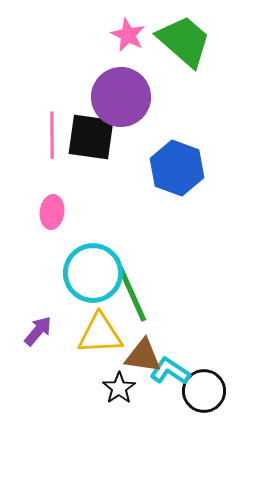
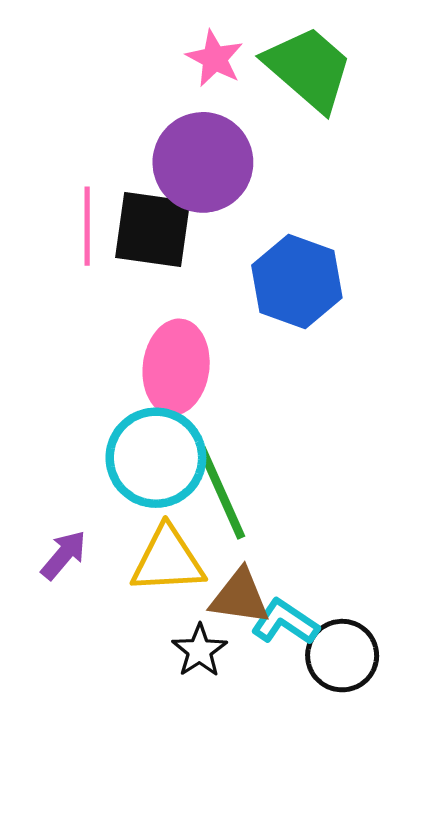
pink ellipse: (52, 212) -> (176, 367), moved, size x1.6

